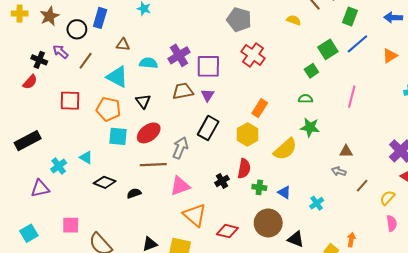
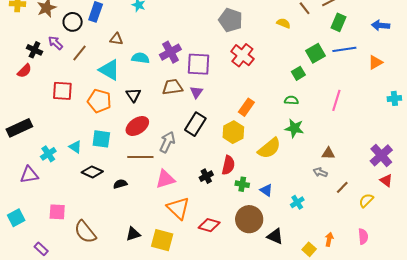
blue line: (357, 44) -> (344, 49), turned 30
cyan square: (118, 136) -> (101, 139), moved
pink semicircle: (392, 223) -> (363, 236), moved

